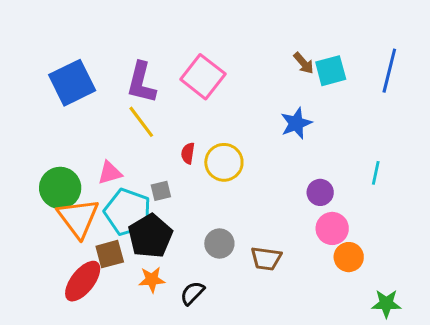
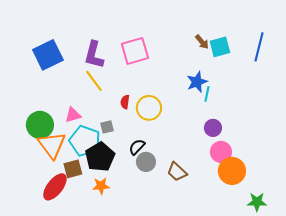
pink square: (203, 77) -> (135, 51), turned 36
cyan line: (376, 173) -> (207, 94), moved
orange circle: (349, 257) -> (232, 171), size x1.4
brown trapezoid: (266, 259) -> (177, 172), turned 35
black semicircle: (192, 293) -> (137, 147), moved

